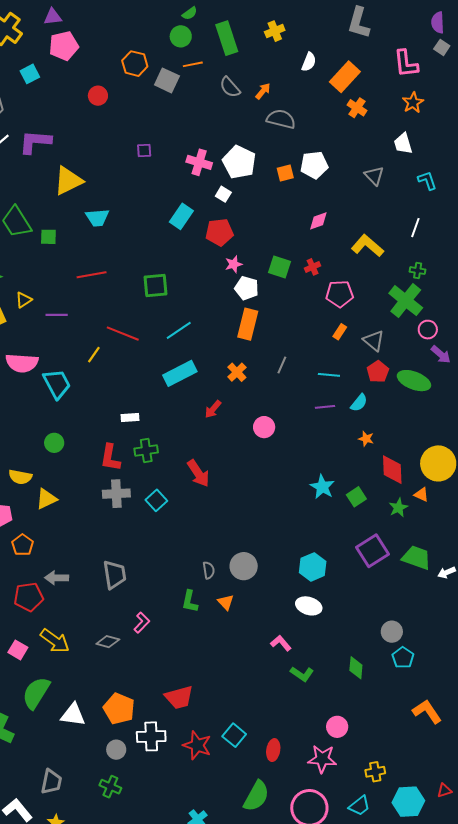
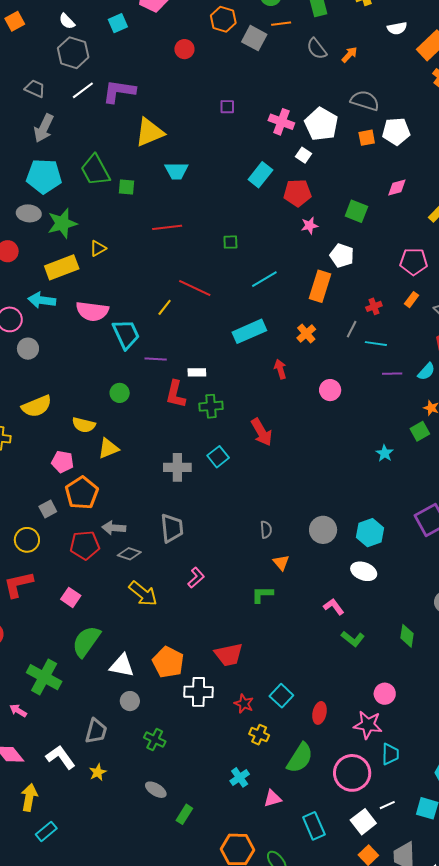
white semicircle: (309, 62) -> (397, 28), turned 54
gray semicircle: (281, 119) -> (365, 101), moved
green square: (280, 267) -> (356, 211), moved
red cross: (313, 267) -> (374, 306), moved
green square: (156, 285) -> (230, 242), size x0.6
white pentagon: (247, 288) -> (342, 255), moved
purple line: (57, 315) -> (156, 359), moved
cyan line: (179, 330) -> (264, 279), moved
cyan line: (329, 375) -> (376, 344), moved
red arrow: (213, 409) -> (280, 369), turned 120
red L-shape: (110, 458) -> (176, 394), moved
cyan star: (322, 487) -> (385, 453), size x0.7
gray cross: (116, 494) -> (177, 467), moved
green square: (356, 497) -> (420, 431), moved
orange pentagon: (23, 545) -> (82, 493), size x1.5
gray circle: (244, 566) -> (323, 530), moved
green L-shape: (190, 601) -> (262, 594), moved, turned 75
yellow arrow: (55, 641) -> (143, 594), moved
gray diamond: (108, 642) -> (129, 554), moved
red star: (197, 745) -> (244, 704), size x0.7
gray circle: (116, 750) -> (130, 701), moved
yellow cross: (375, 772) -> (259, 735), moved, turned 30
cyan trapezoid: (359, 806) -> (390, 754), moved, turned -55

